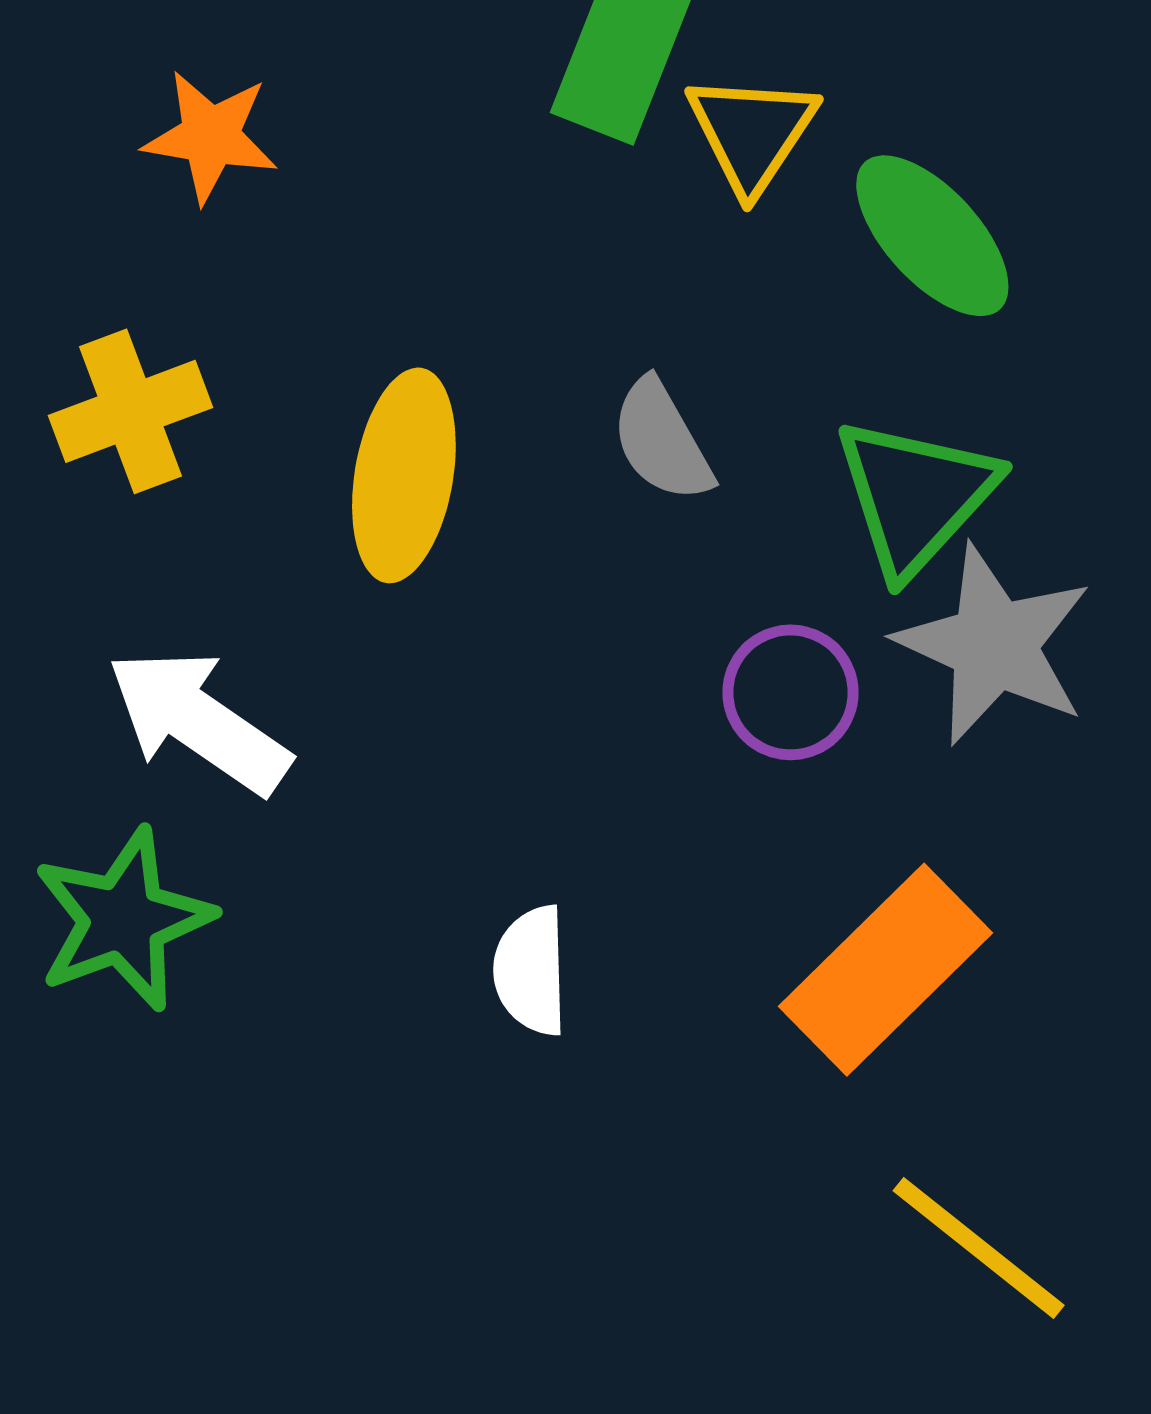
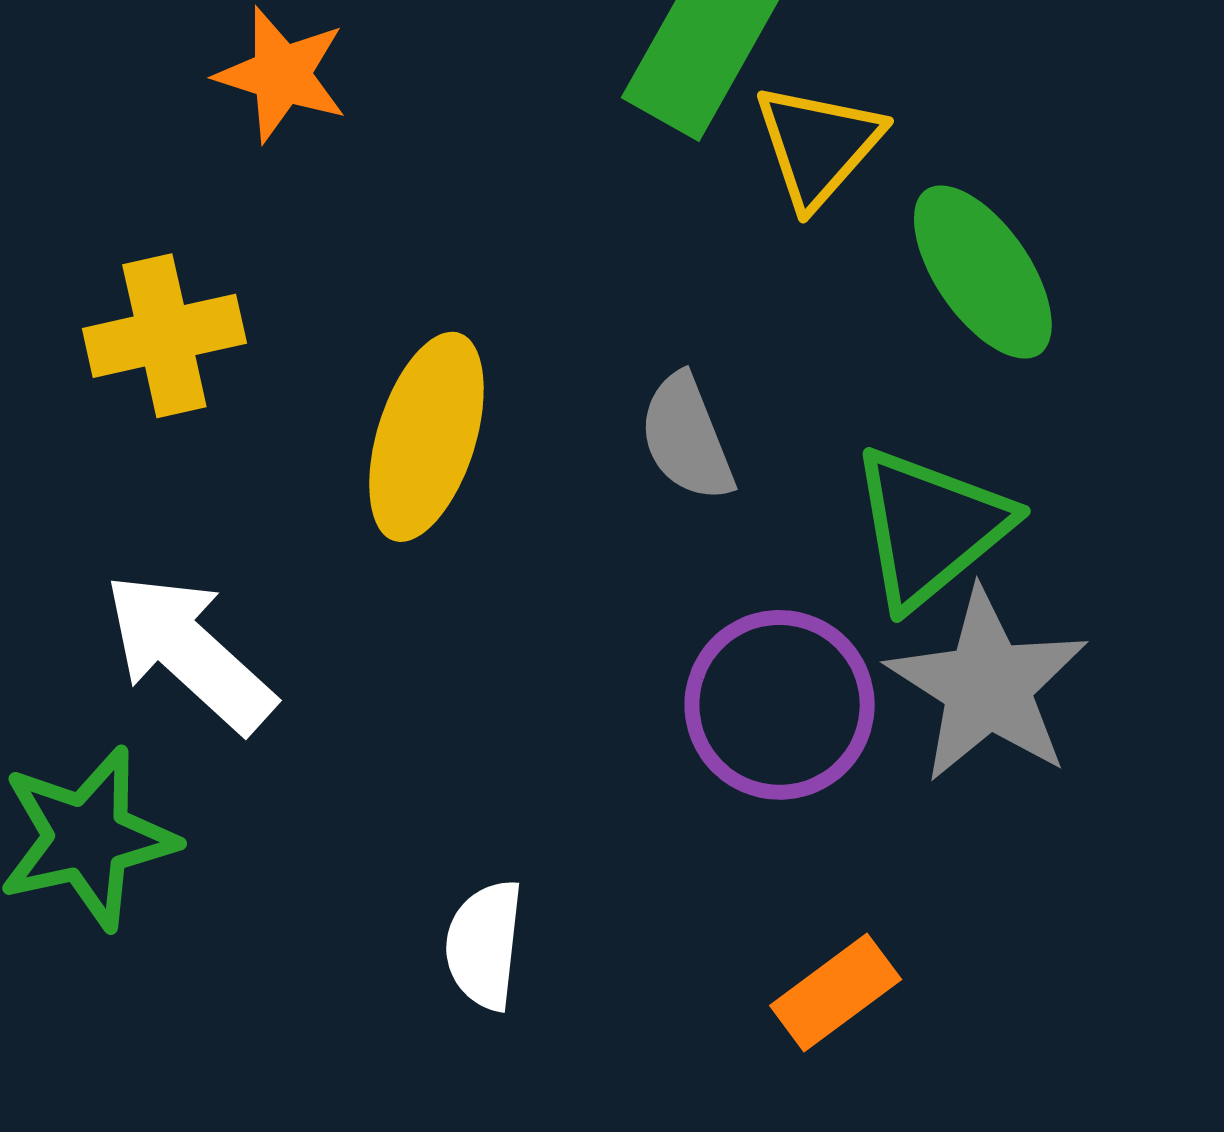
purple circle: (790, 692) -> (780, 705), size x1.4
orange rectangle: (885, 970) -> (836, 992), size x0.6

